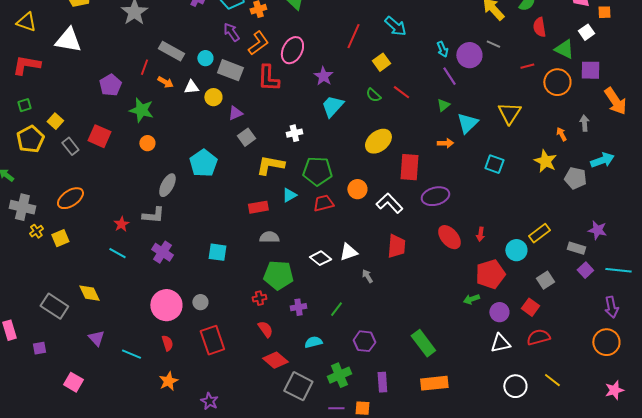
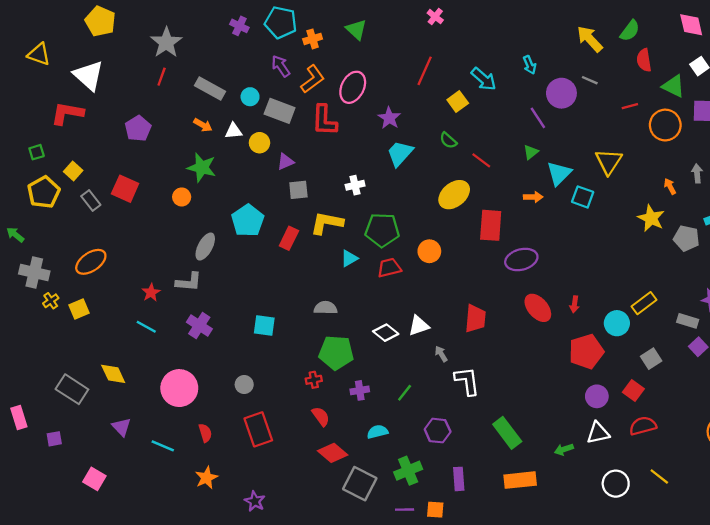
cyan arrow: (395, 26) -> (484, 79), moved
white triangle: (68, 40) -> (88, 75), turned 32
cyan arrow: (442, 49) -> (530, 65), moved
red L-shape: (26, 65) -> (67, 113), moved
red line: (144, 67) -> (162, 77), moved
red line: (401, 92) -> (481, 160), moved
green star: (141, 110) -> (202, 167), moved
gray square: (246, 137) -> (298, 190), turned 30
cyan square: (494, 164) -> (583, 197), moved
white L-shape: (389, 203) -> (467, 381), moved, turned 36
red rectangle: (258, 207) -> (289, 238), moved, turned -54
green arrow: (471, 299) -> (564, 449), moved
pink circle: (166, 305) -> (179, 388), moved

